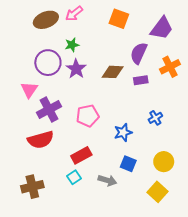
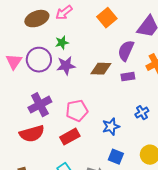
orange square: (119, 19) -> (107, 18), turned 30
purple star: (76, 69) -> (66, 66), turned 30
pink triangle: (29, 90) -> (14, 62), moved
red rectangle: (81, 155) -> (70, 137), moved

